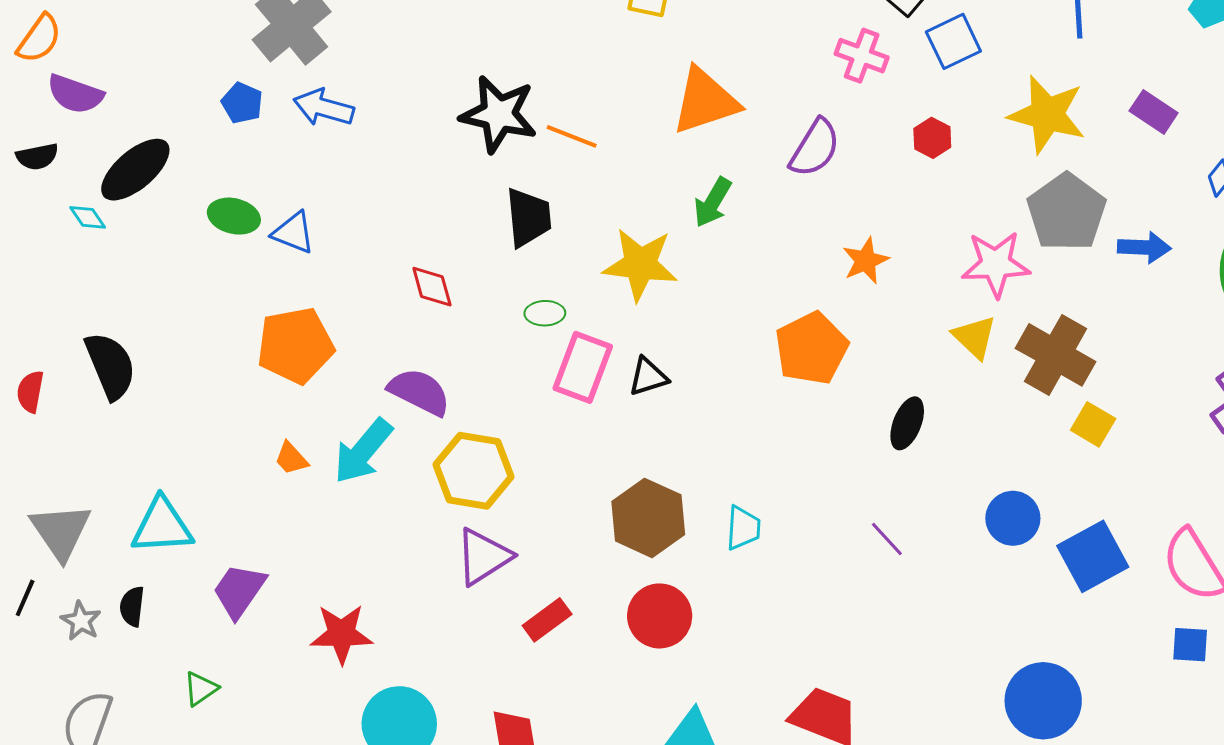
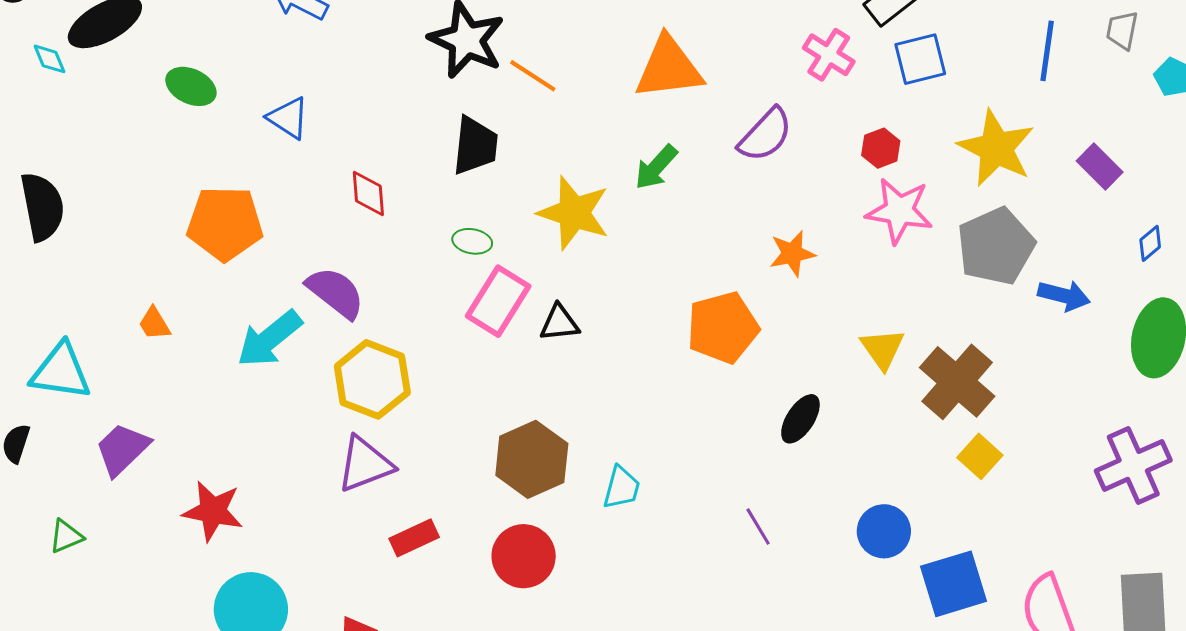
blue triangle: (294, 233) -> (288, 118), moved
pink star: (996, 264) -> (899, 211), moved
orange trapezoid: (291, 458) -> (154, 324), moved

